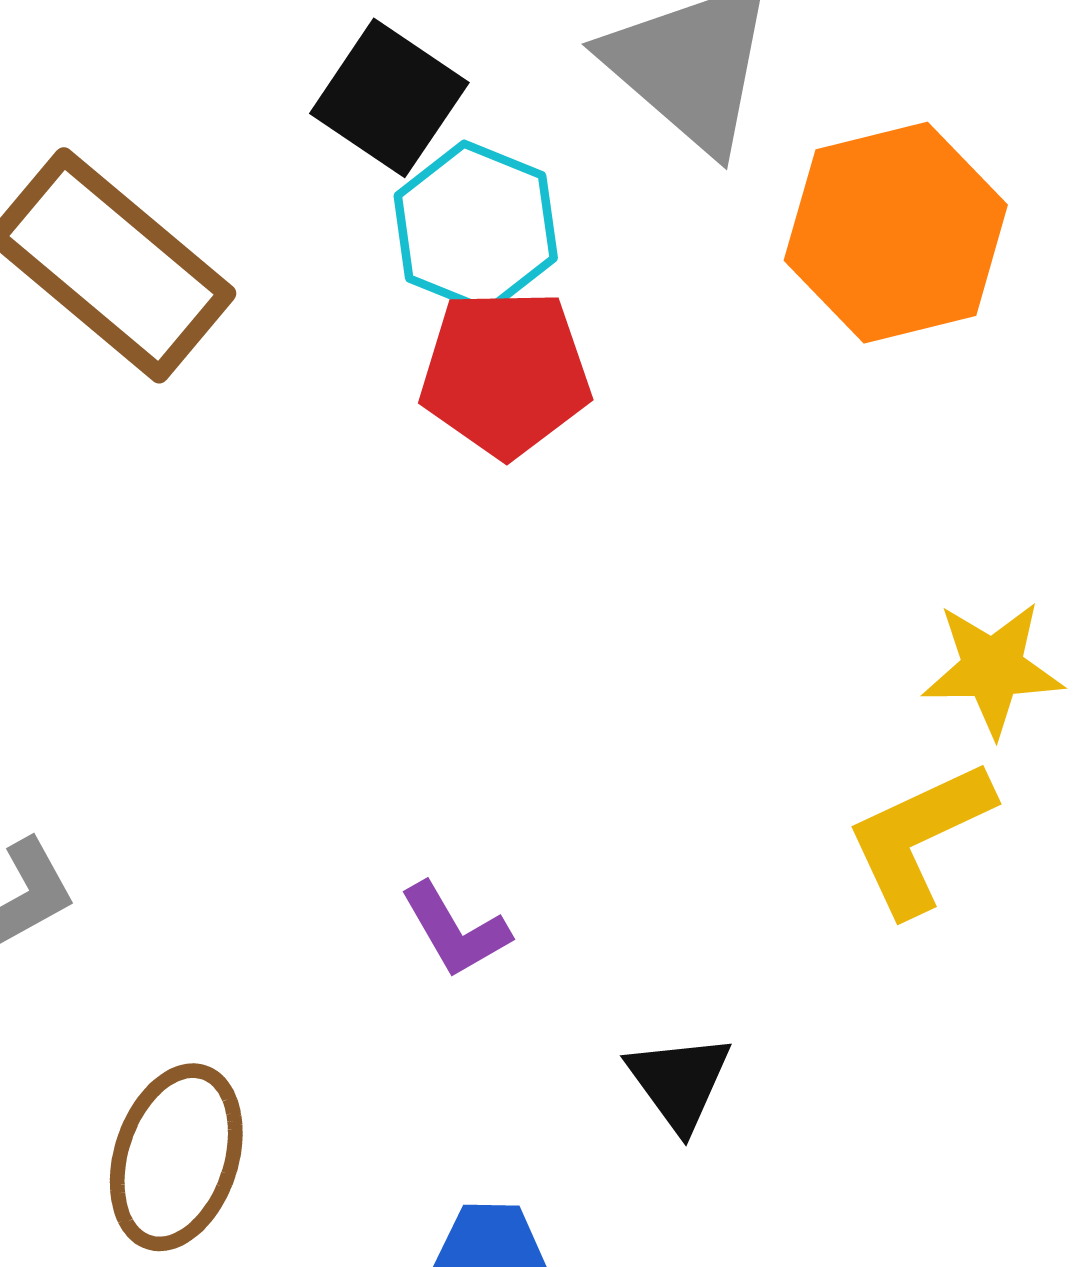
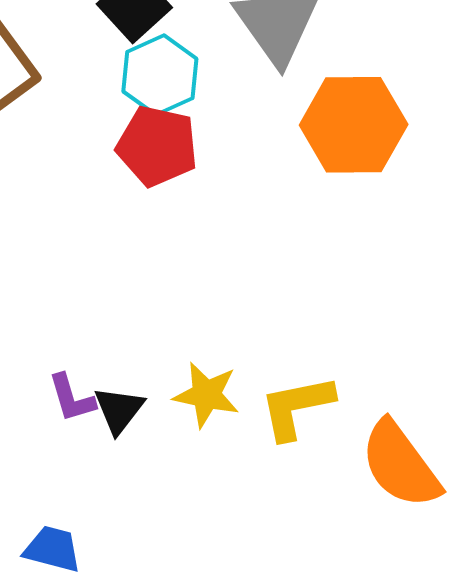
yellow star: (992, 668) -> (206, 395), moved
black triangle: (679, 1082) -> (119, 410), moved

